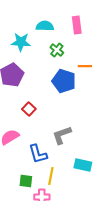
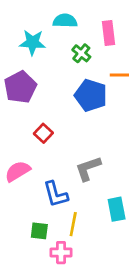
pink rectangle: (77, 25) -> (108, 33), moved
cyan rectangle: (83, 165) -> (117, 209), turned 66

